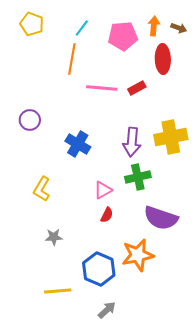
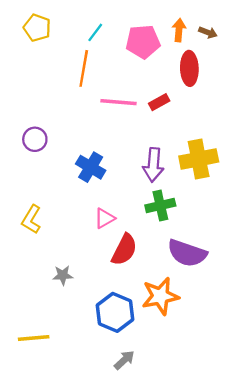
yellow L-shape: (42, 189) -> (31, 219), moved
pink triangle: (103, 190) -> (105, 218), moved
red semicircle: (107, 215) -> (124, 250), size x1.8
yellow line: (58, 291) -> (34, 338), moved

